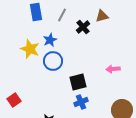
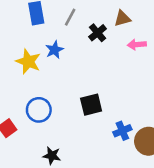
blue circle: (53, 61) -> (39, 110), moved
pink arrow: (113, 69) -> (137, 45), moved
blue cross: (81, 102) -> (122, 131), moved

